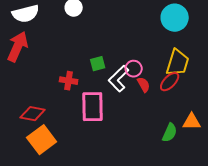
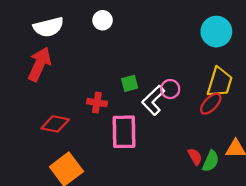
red semicircle: (144, 85) -> (195, 157), moved
red diamond: (33, 114) -> (55, 124), moved

